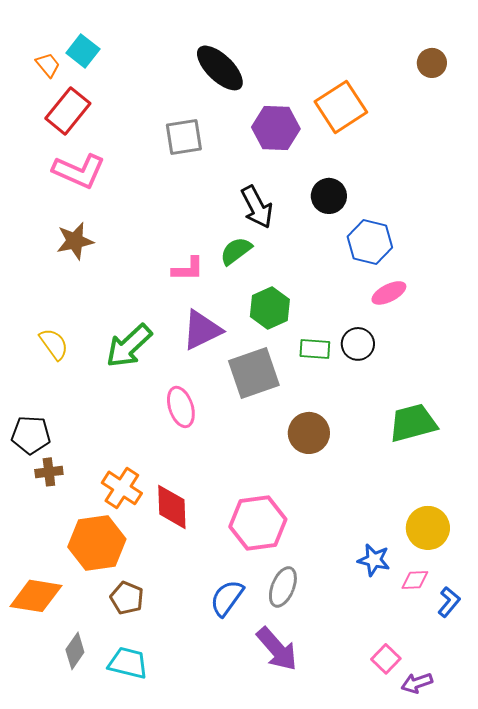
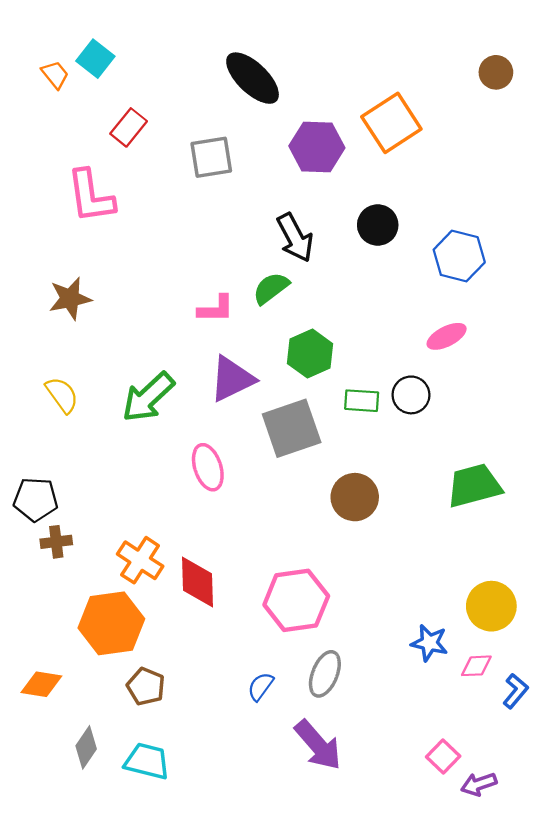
red rectangle: (68, 111) -> (129, 127), moved, size x0.7
pink L-shape: (79, 171) -> (91, 196), turned 58
brown star: (75, 241) -> (70, 298), moved
blue hexagon: (370, 242) -> (459, 256), moved
orange diamond: (36, 596) -> (41, 684), size x0.7
blue semicircle: (227, 598) -> (261, 687), size x0.7

